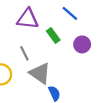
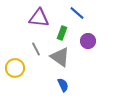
green rectangle: (53, 36) -> (62, 33), turned 56
gray triangle: (40, 73) -> (60, 57), moved

